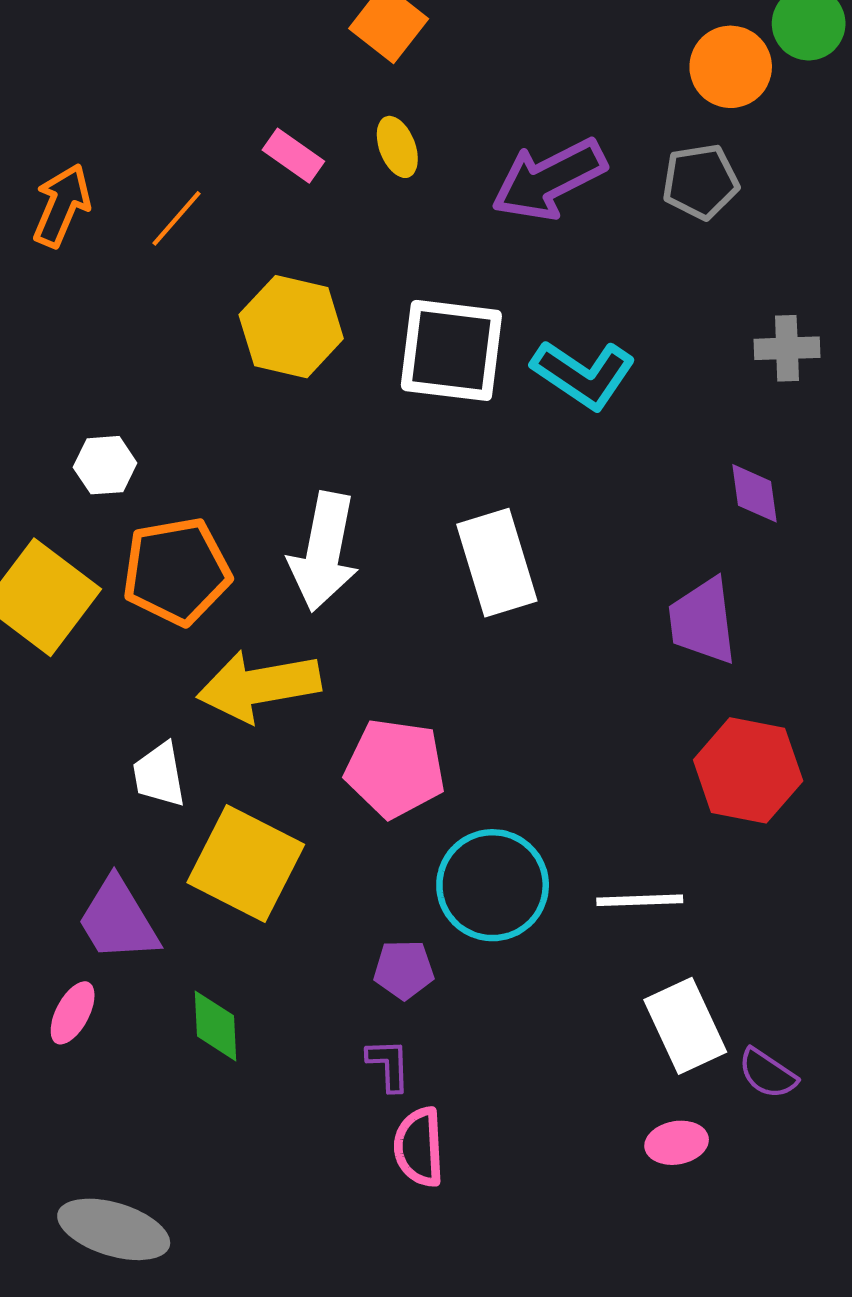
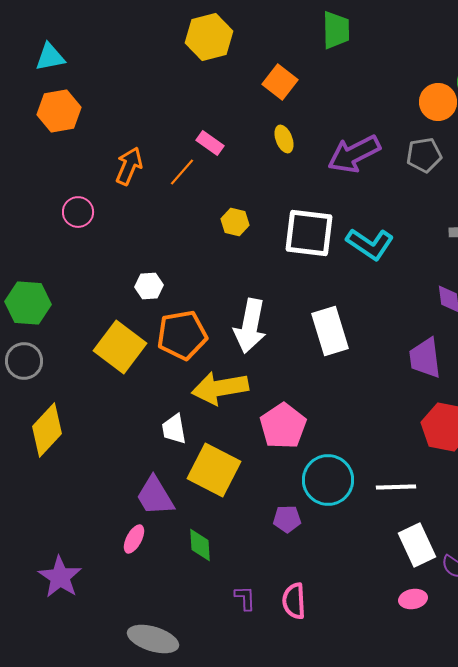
pink rectangle: (293, 156) -> (210, 143), moved
yellow hexagon: (291, 327) -> (235, 222), size x0.6
pink pentagon: (395, 768) -> (283, 426), turned 30
purple L-shape: (389, 1065) -> (245, 598), moved

